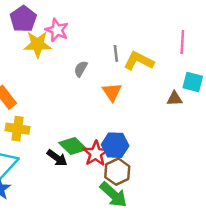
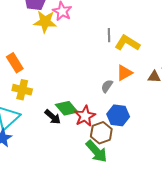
gray semicircle: (81, 69) -> (107, 86), moved
orange triangle: (112, 92) -> (124, 73), moved, turned 30
blue hexagon: (115, 145) -> (118, 115), moved

